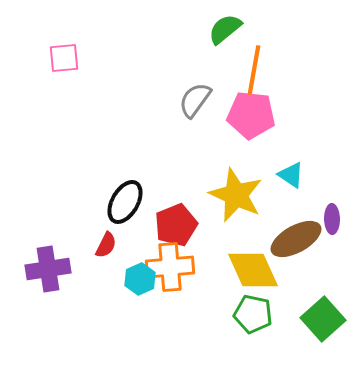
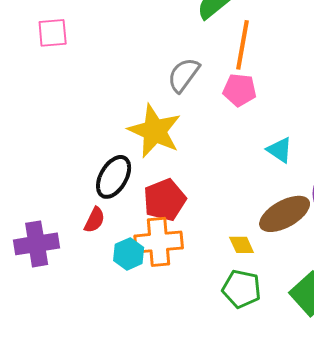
pink pentagon: (251, 115) -> (240, 90), size x0.7
yellow star: (236, 195) -> (155, 131), moved
yellow diamond: (253, 270) -> (242, 245), size x0.5

